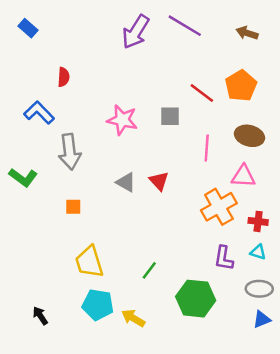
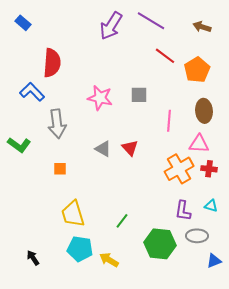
red semicircle: (64, 77) -> (52, 63), size x1.8
red line: (202, 93) -> (165, 56), moved
brown ellipse: (250, 136) -> (204, 111), turned 70
red cross: (258, 221) -> (209, 169), moved
gray ellipse: (259, 289) -> (197, 236), moved

